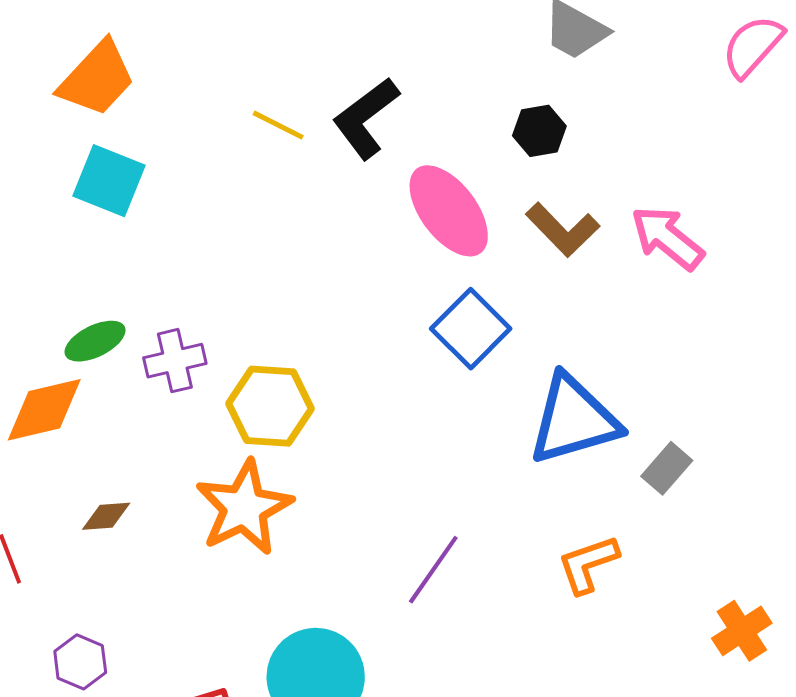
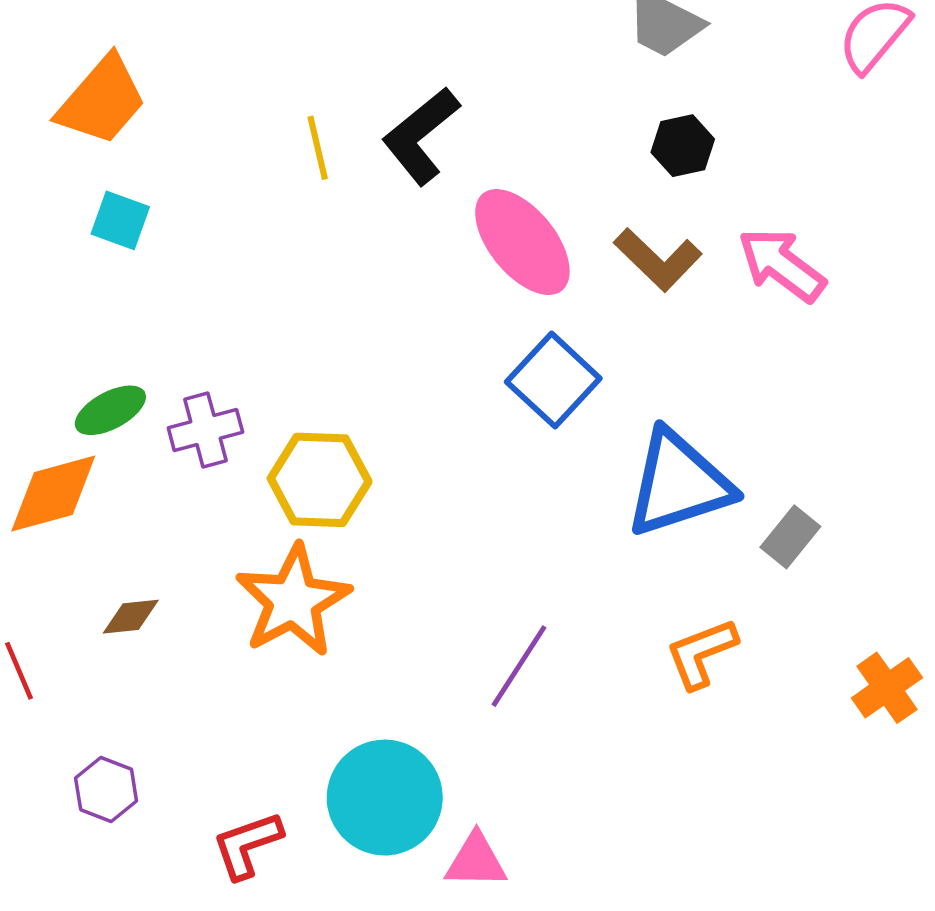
yellow line: (278, 125) -> (318, 148), turned 52
black hexagon: (539, 131) -> (683, 146), moved
cyan square: (109, 181) -> (120, 220), size x0.7
orange cross: (742, 631) -> (887, 688), moved

